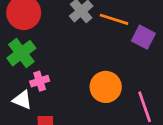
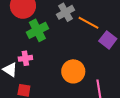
green cross: (21, 53) -> (37, 30), moved

